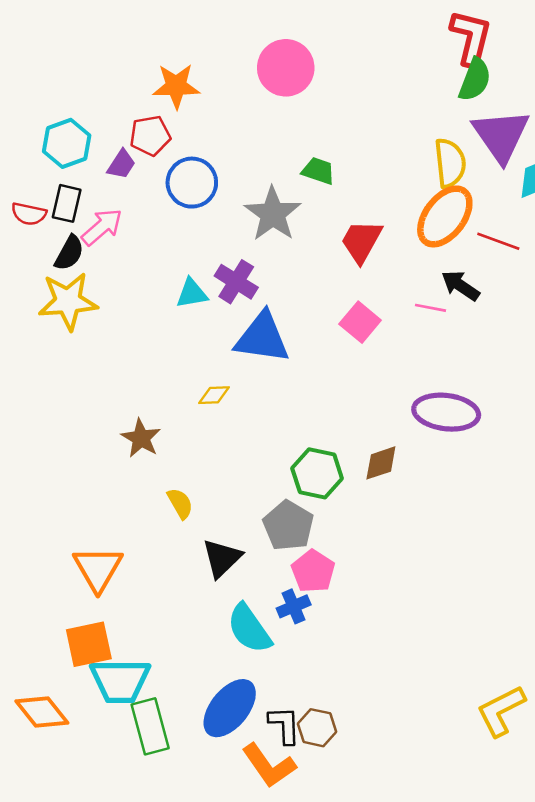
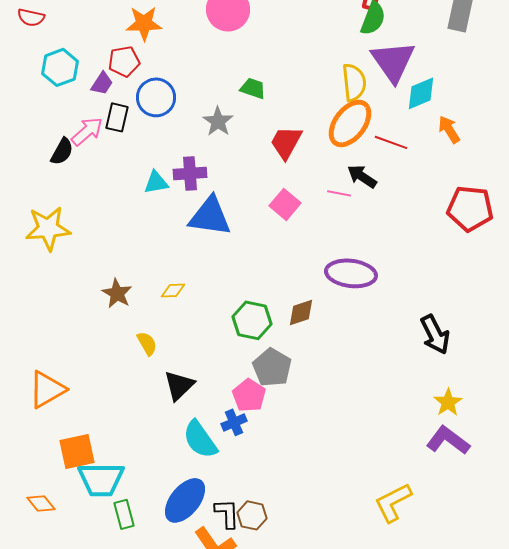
black rectangle: (67, 203) -> (117, 117), moved
red semicircle: (29, 214) -> (31, 17), moved
gray star: (273, 214) -> (218, 121), size x0.7
purple cross: (236, 282) -> (190, 173), turned -36
yellow star: (68, 301) -> (48, 228), moved
yellow diamond: (214, 395) -> (173, 290), moved
gray pentagon: (288, 526) -> (272, 367), moved
orange triangle: (98, 569) -> (47, 389), moved, turned 30
orange diamond: (42, 712) -> (41, 503), size x0.7
green rectangle: (150, 726) -> (124, 514), size x0.7

